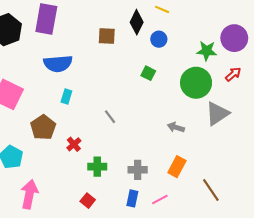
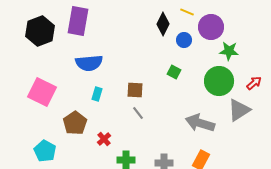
brown square: (107, 36) -> (135, 90), moved
purple circle: (234, 38) -> (211, 27), moved
red arrow: (233, 74) -> (254, 83), moved
gray arrow: (176, 127) -> (200, 123), size x1.8

